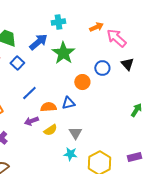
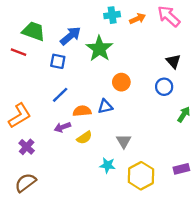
cyan cross: (58, 22) -> (112, 15), moved
pink arrow: (116, 38) -> (169, 16), moved
blue square: (17, 63) -> (58, 61), moved, turned -32
blue circle: (102, 68) -> (164, 87), moved
gray triangle: (75, 133) -> (124, 141), moved

